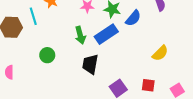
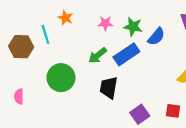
green arrow: (80, 35) -> (98, 55), turned 66
green circle: (47, 55) -> (61, 78), size x1.6

